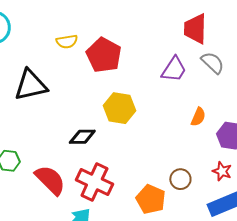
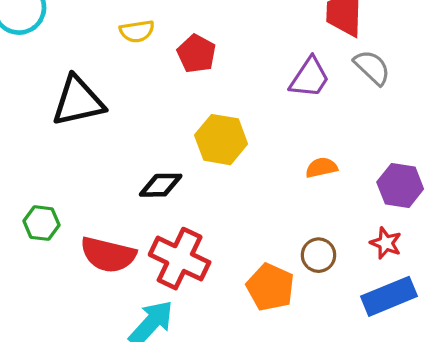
red pentagon: (104, 55) -> (196, 54), size x0.7
orange semicircle: (198, 117) -> (321, 168), moved, turned -126
red semicircle: (50, 180) -> (108, 255), turned 148

